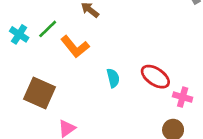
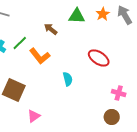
red ellipse: (155, 77) -> (99, 58), moved

